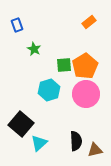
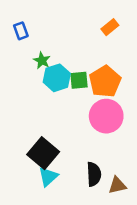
cyan hexagon: (49, 90) -> (57, 78), moved
black square: (21, 124) -> (43, 153), moved

